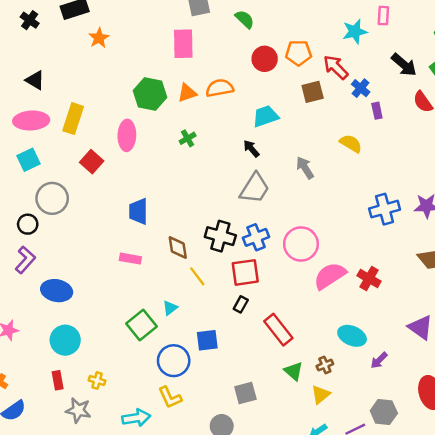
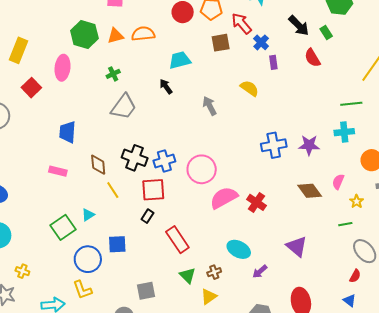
gray trapezoid: (255, 188) -> (124, 107), moved

